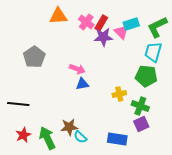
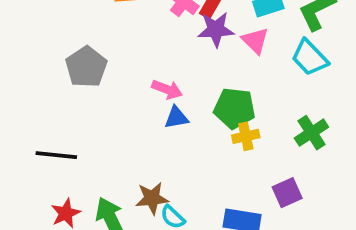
pink triangle: (121, 32) -> (255, 41), moved
cyan trapezoid: (153, 52) -> (310, 58), turned -60
green pentagon: (146, 76) -> (235, 108), moved
green cross: (140, 106) -> (311, 133), moved, turned 36

